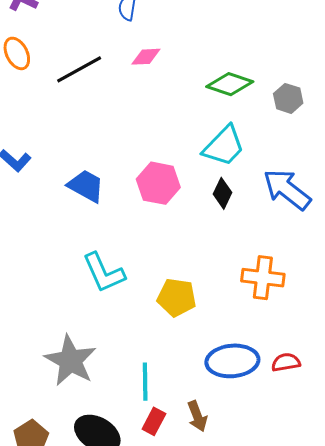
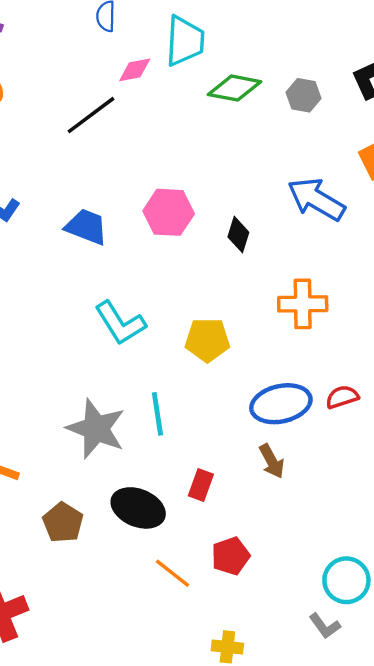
black line: (79, 69) -> (91, 115), moved
cyan trapezoid: (224, 146) -> (185, 41), moved, turned -33
black diamond: (222, 193) -> (238, 235), moved
cyan line: (145, 382) -> (157, 414), moved
brown arrow: (197, 416) -> (272, 461), moved

